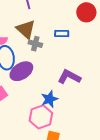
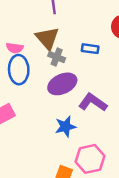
purple ellipse: (21, 71) -> (62, 84), moved
pink hexagon: (41, 117) -> (90, 159), moved

